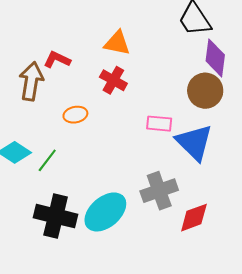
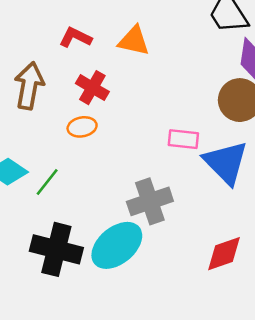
red L-shape: (57, 60) -> (75, 37), moved
red cross: (113, 80) -> (92, 88), moved
gray cross: (159, 191) -> (150, 201), moved

